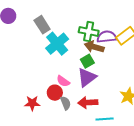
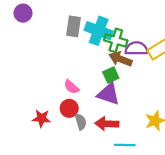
gray rectangle: (42, 25) -> (74, 26), moved, turned 36
cyan cross: (57, 44) -> (99, 31), moved, turned -35
purple triangle: (87, 77) -> (109, 94), turned 50
pink semicircle: (63, 81) -> (71, 87), moved

